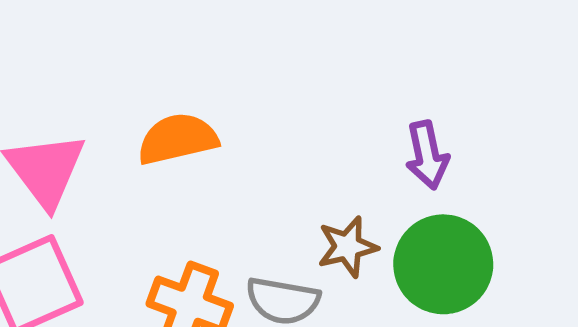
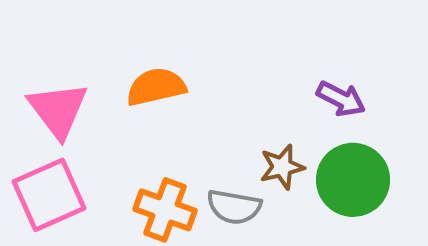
purple arrow: (427, 155) -> (341, 99), turned -51

